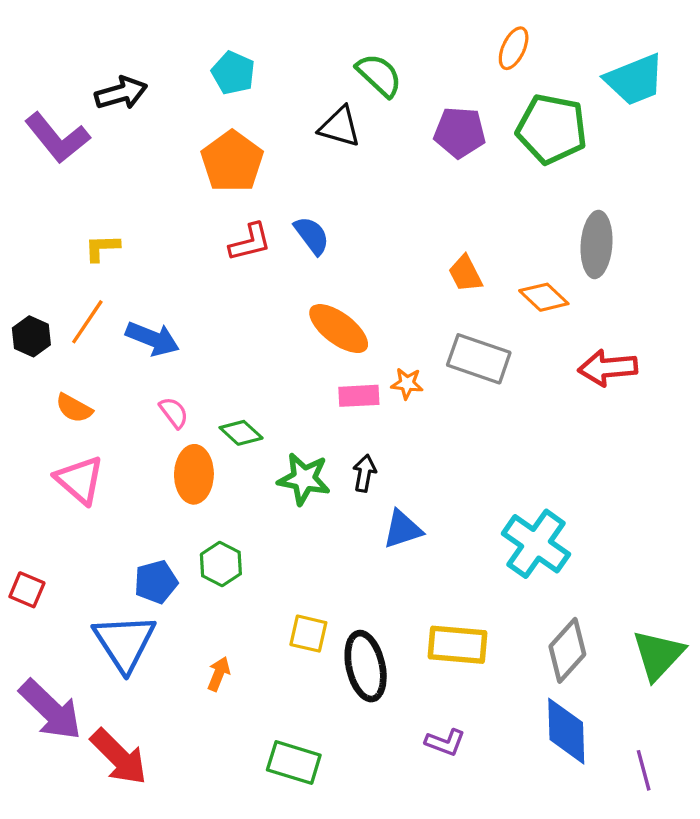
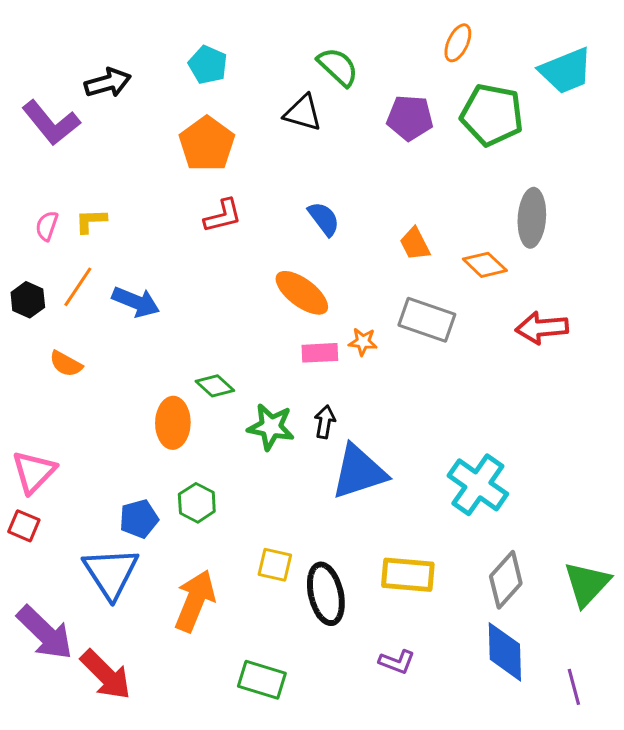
blue semicircle: (312, 235) -> (324, 219), moved
pink semicircle: (174, 413) -> (47, 226), moved, turned -124
pink triangle: (80, 480) -> (34, 472), moved, turned 33
blue triangle: (403, 529) -> (359, 472), size x1.6
orange arrow: (219, 674) -> (195, 601), size x2.0

